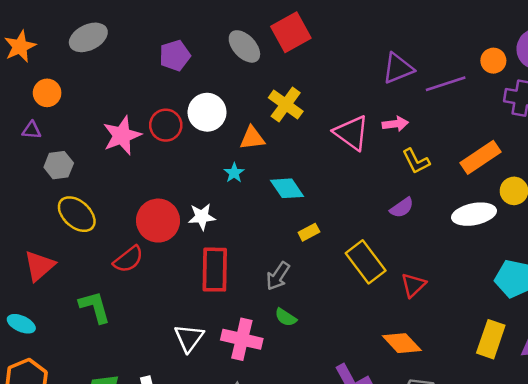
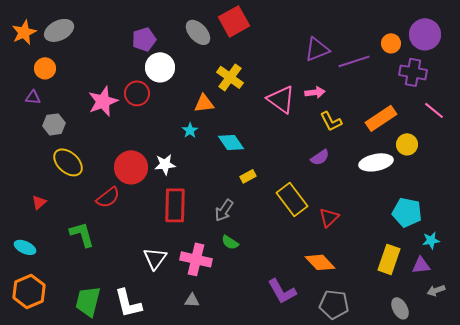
gray ellipse: (88, 37) -> (59, 30), moved
white circle: (207, 112) -> (160, 67), moved
red triangle: (39, 266) -> (39, 202), size x0.6

